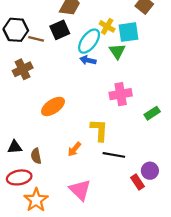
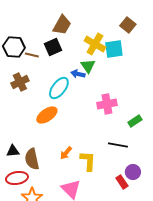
yellow cross: (107, 26) -> (95, 44), size x1.5
cyan ellipse: (89, 41) -> (59, 88), moved
green triangle: (117, 51) -> (88, 66), moved
yellow L-shape: (99, 130) -> (88, 161), moved
black line: (114, 155) -> (118, 145), moved
brown semicircle: (36, 156) -> (32, 159), size x1.5

